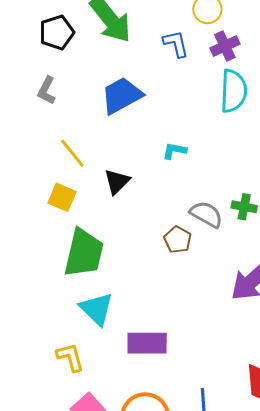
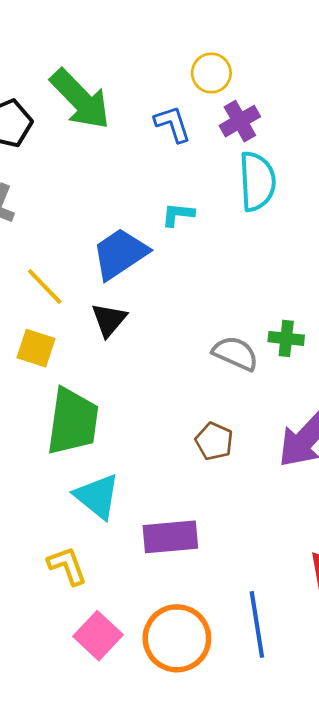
blue trapezoid: (122, 95) -> (120, 254), moved
cyan L-shape: (174, 151) -> (178, 215), moved
brown pentagon: (178, 240) -> (214, 441), moved

